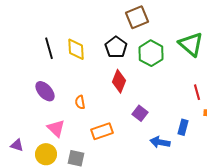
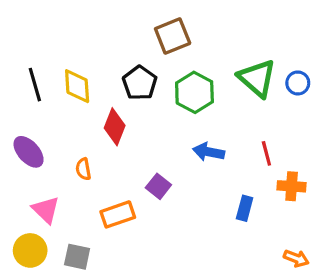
red diamond: (119, 81) -> (115, 127), moved
purple square: (140, 113) -> (158, 186), moved
blue arrow: (160, 142) -> (209, 152), moved

